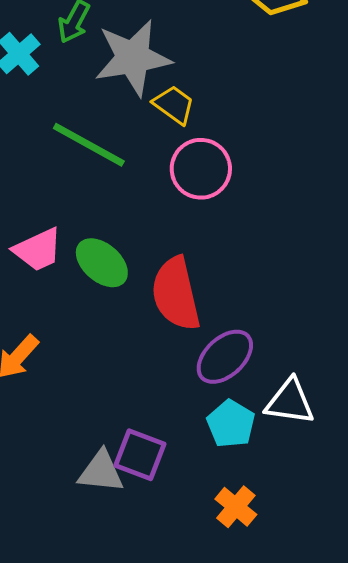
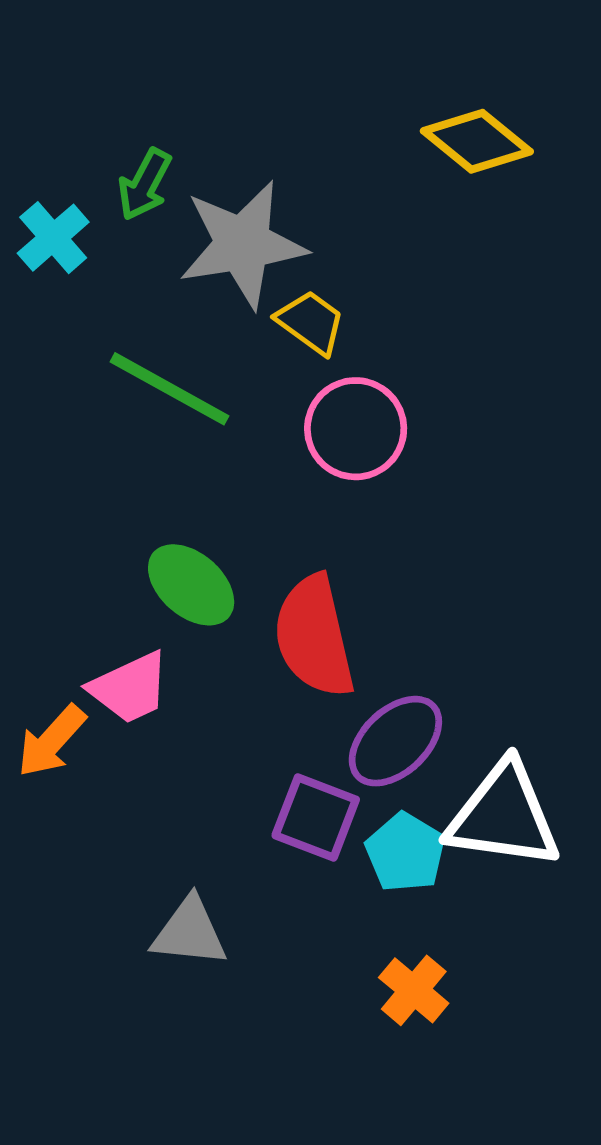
pink trapezoid: (38, 250) -> (130, 688), moved
white triangle: (290, 402) -> (503, 816), size x1.4
purple square: (140, 455) -> (316, 818), moved

